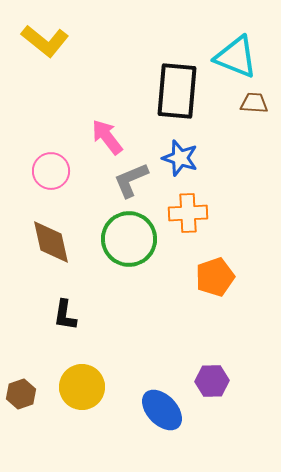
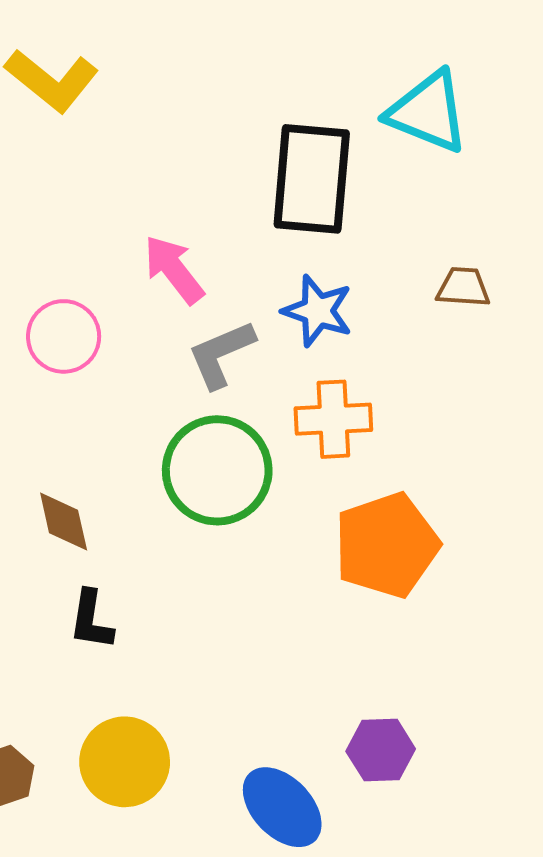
brown trapezoid: (254, 103) -> (463, 287), moved
brown diamond: (51, 242) -> (64, 522), moved, size x0.7
orange pentagon: (215, 277) -> (387, 545), size x1.4

